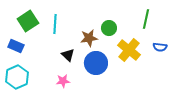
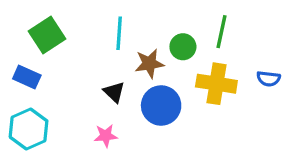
green line: (146, 19) -> (222, 32), moved
cyan line: (55, 24) -> (119, 33), moved
yellow cross: (129, 50) -> (216, 84), turned -30

